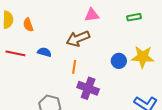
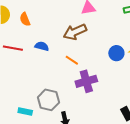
orange line: (74, 67) -> (72, 60), turned -64
purple cross: (88, 88) -> (86, 81), turned -35

